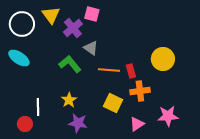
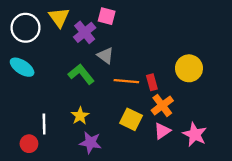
orange cross: (140, 91) -> (162, 105), turned -30
pink star: (168, 116) -> (195, 134), turned 30
pink triangle: (137, 124) -> (162, 131), moved

